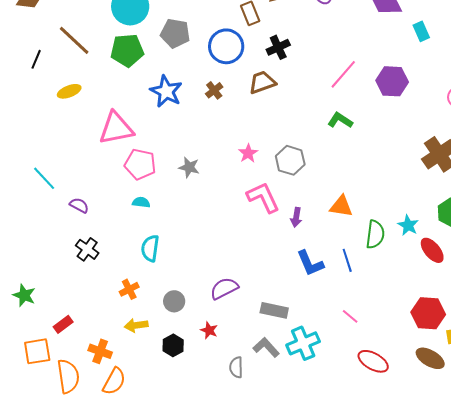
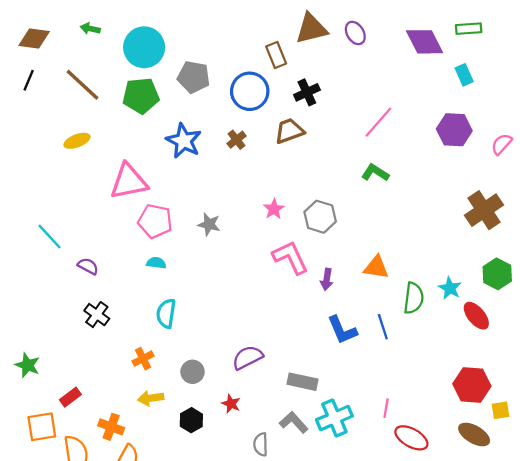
black line: (36, 59) -> (29, 80), moved
purple hexagon: (392, 81) -> (454, 130), moved
pink line: (350, 316) -> (386, 408), moved, turned 60

